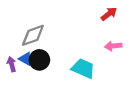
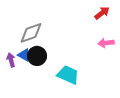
cyan trapezoid: (83, 68) -> (68, 75), moved

